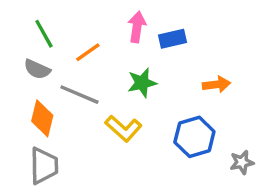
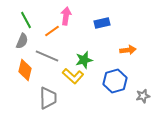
pink arrow: (137, 27) -> (66, 16), moved
gray semicircle: (37, 69) -> (22, 41), turned -91
green star: (142, 83) -> (84, 60), moved
gray trapezoid: (44, 166) -> (48, 98), moved

